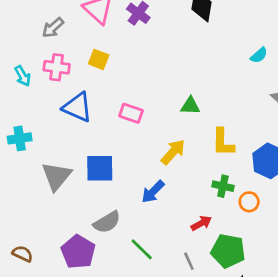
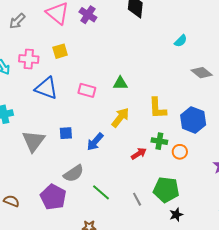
gray arrow: (53, 28) -> (17, 21), moved
yellow square: (99, 59) -> (60, 51), turned -35
green triangle: (190, 106) -> (120, 83), moved
blue square: (100, 168) -> (66, 133), size x0.6
blue arrow: (153, 192) -> (95, 142), moved
red arrow: (201, 223) -> (139, 154), moved

